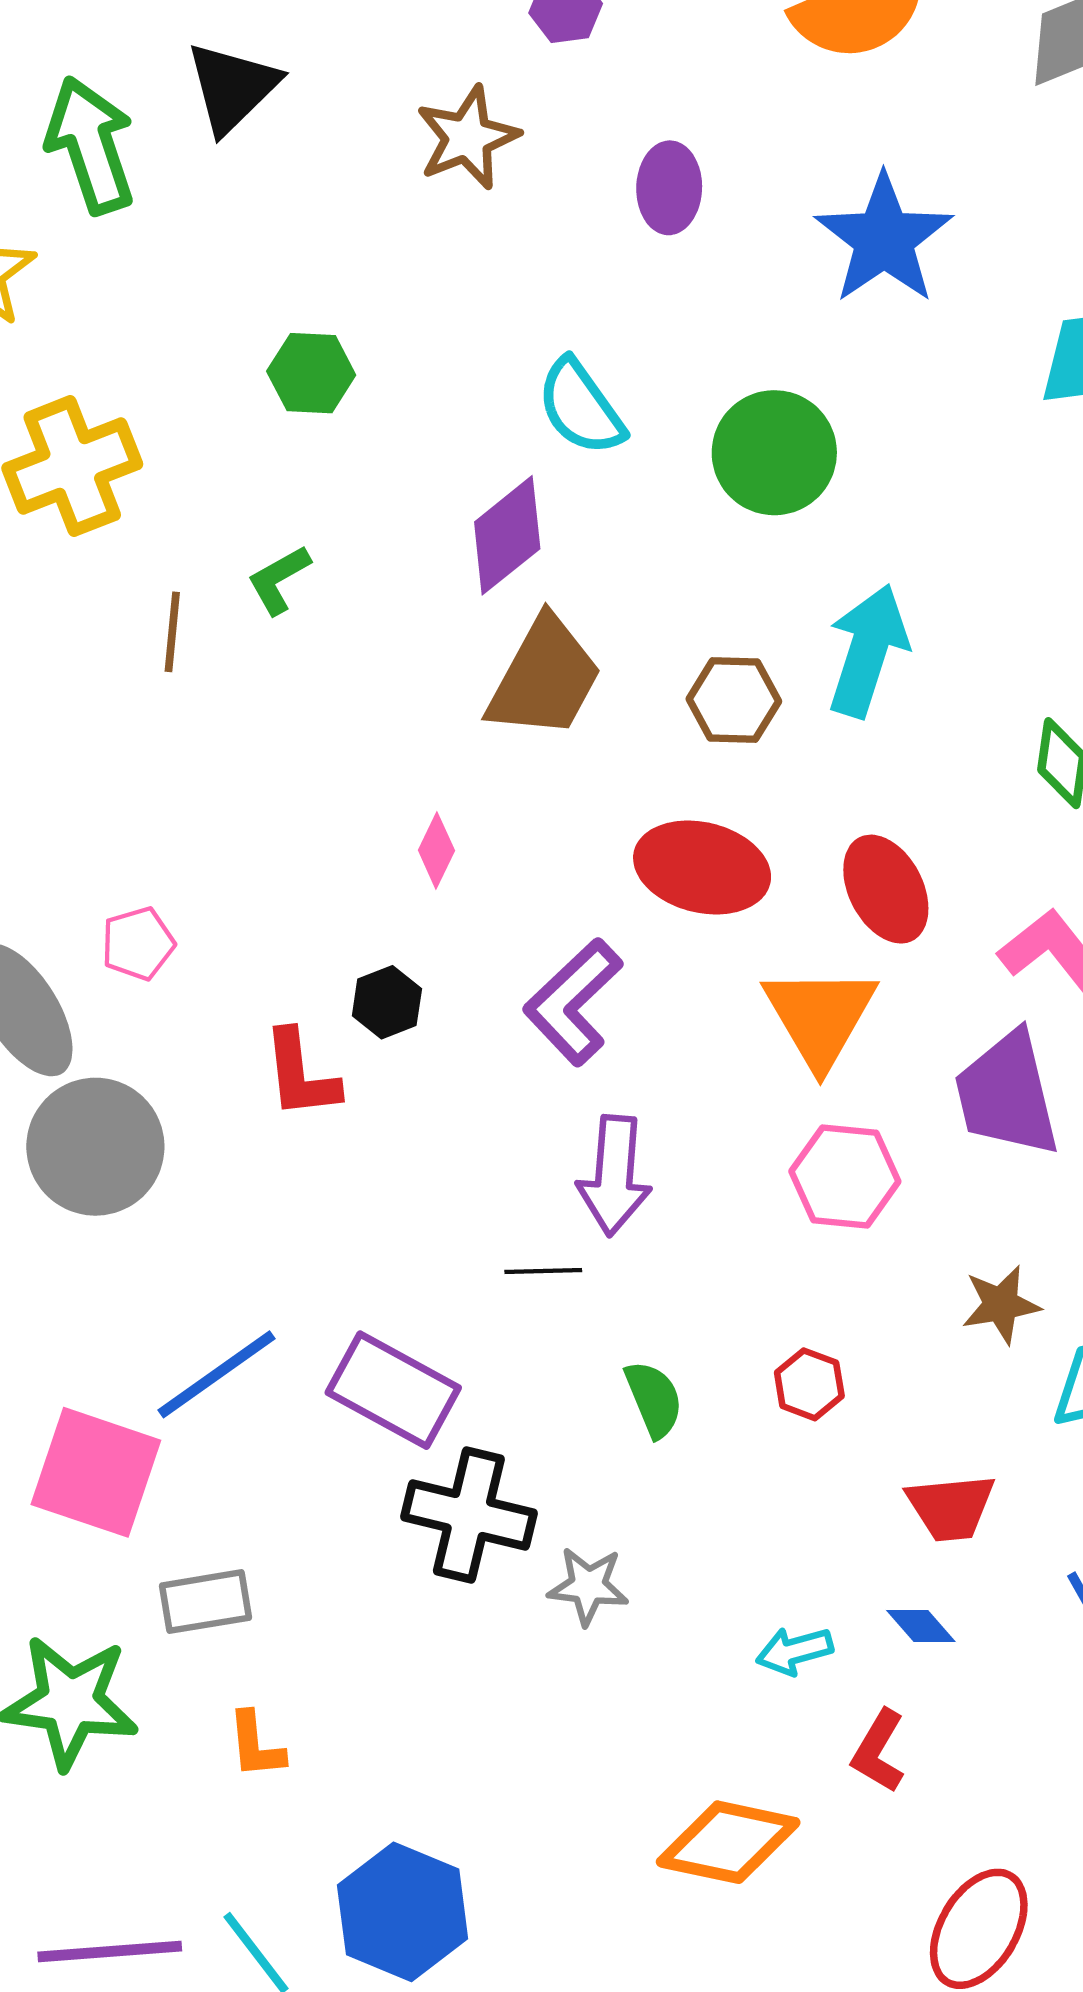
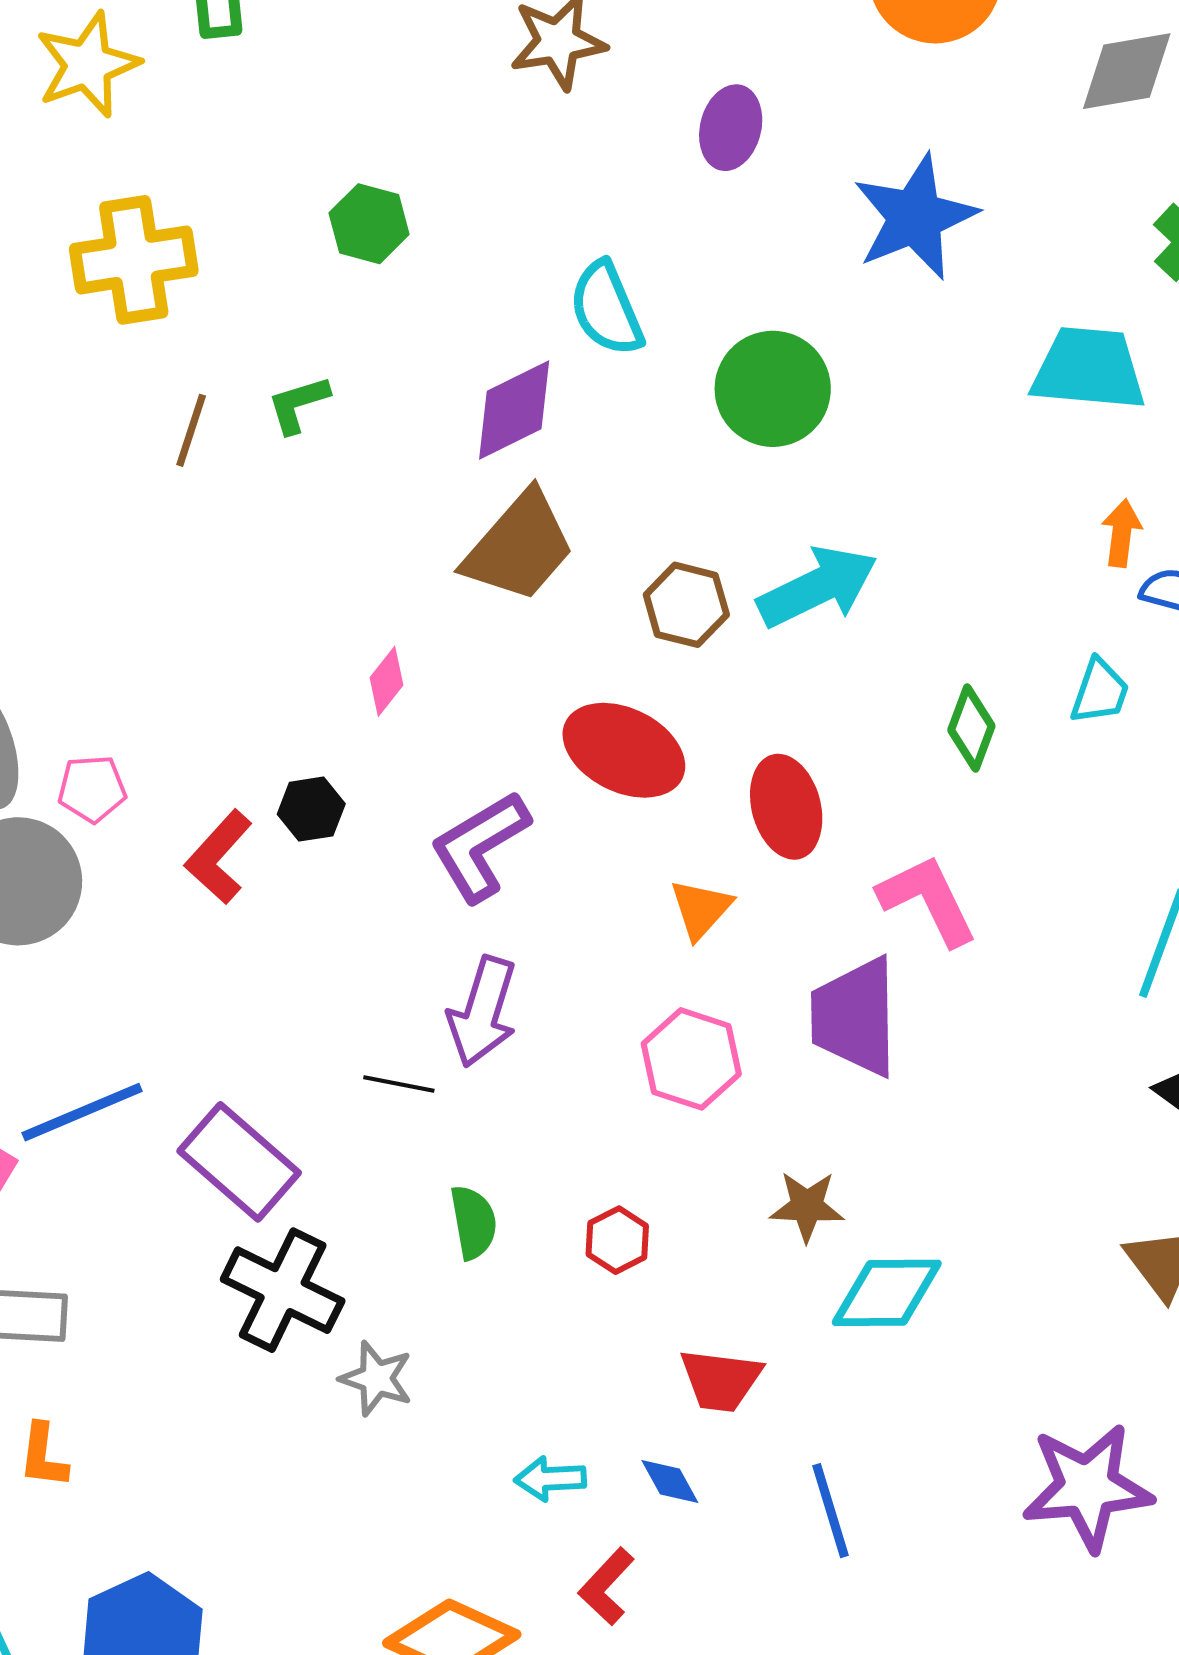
cyan arrow: (868, 651) -> (818, 587), turned 34
pink pentagon: (138, 944) -> (92, 789), moved
orange triangle: (820, 1016) -> (701, 909), size x0.6
red L-shape: (301, 1074) -> (219, 857), turned 36

